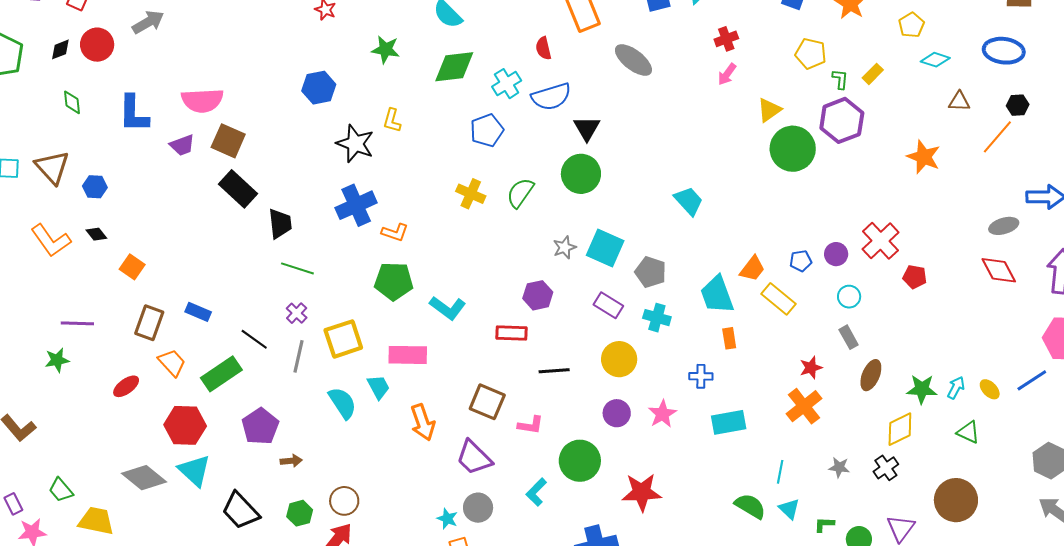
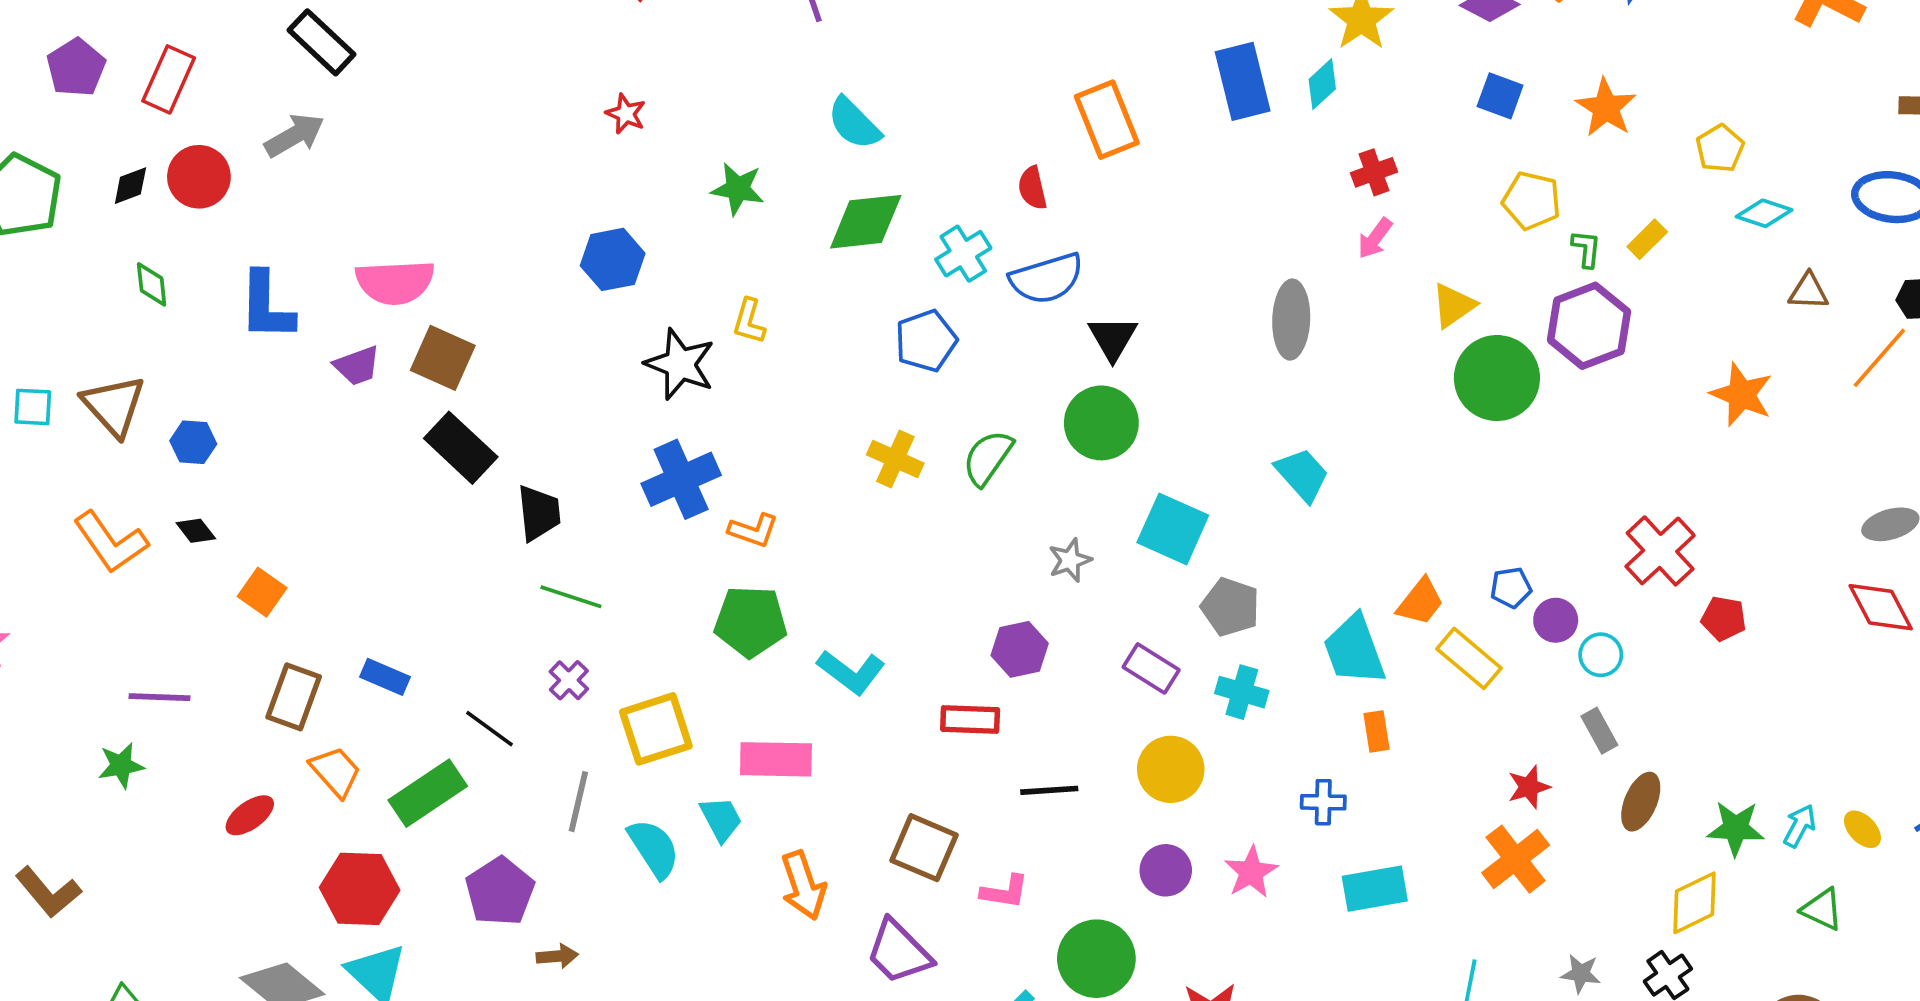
gray ellipse: (633, 60) -> (1291, 320), moved, turned 54
cyan square: (605, 248) -> (1173, 529), moved
purple circle: (836, 254) -> (1556, 620), moved
gray line: (299, 356) -> (578, 802), moved

